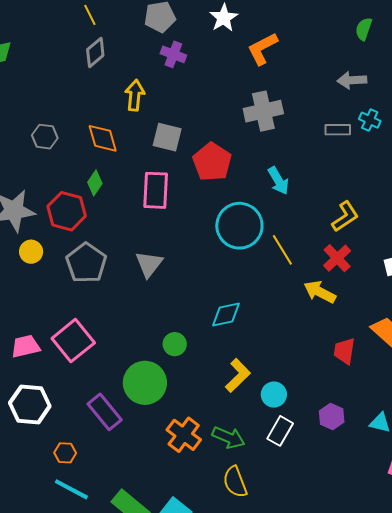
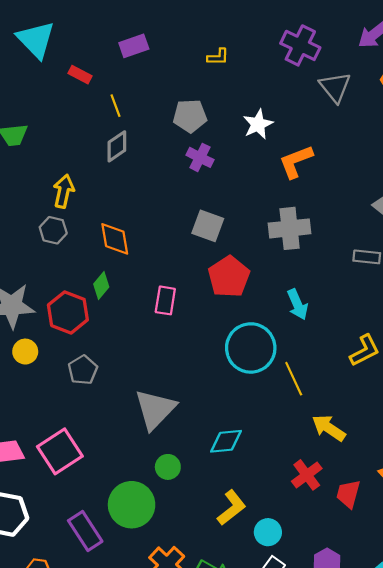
yellow arrow: (135, 95) -> (64, 191), moved
gray square: (167, 137) -> (208, 226), moved
pink rectangle: (156, 190) -> (165, 300), size x0.7
red cross: (337, 258) -> (307, 475), moved
gray pentagon: (86, 263) -> (83, 370), size x0.7
gray triangle: (149, 264) -> (155, 409), moved, size x1.4

